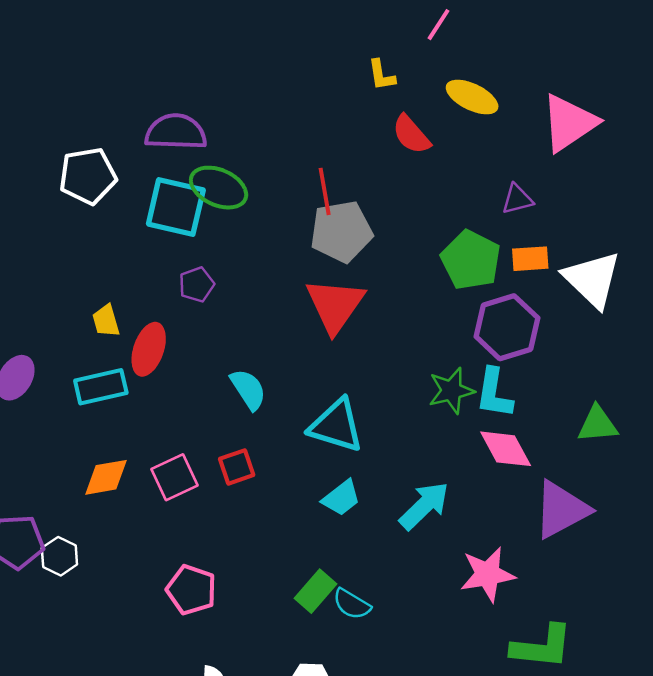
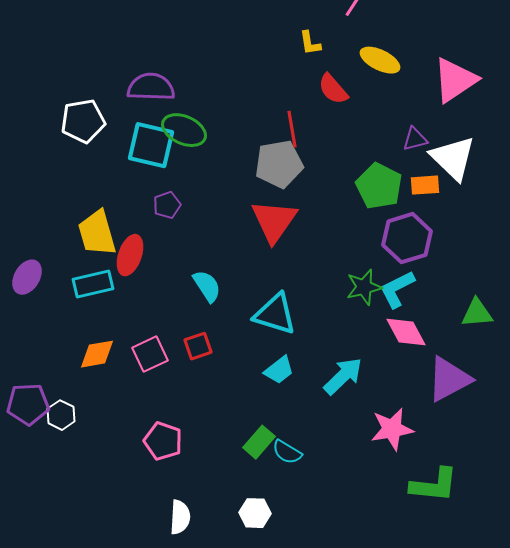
red line: (325, 191) -> (292, 129), moved
white triangle: (592, 279) -> (453, 158), moved
yellow trapezoid: (106, 321) -> (97, 233), size x1.8
cyan L-shape: (494, 393) -> (397, 289), turned 54

